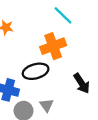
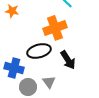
black arrow: (82, 83) -> (68, 60), moved

